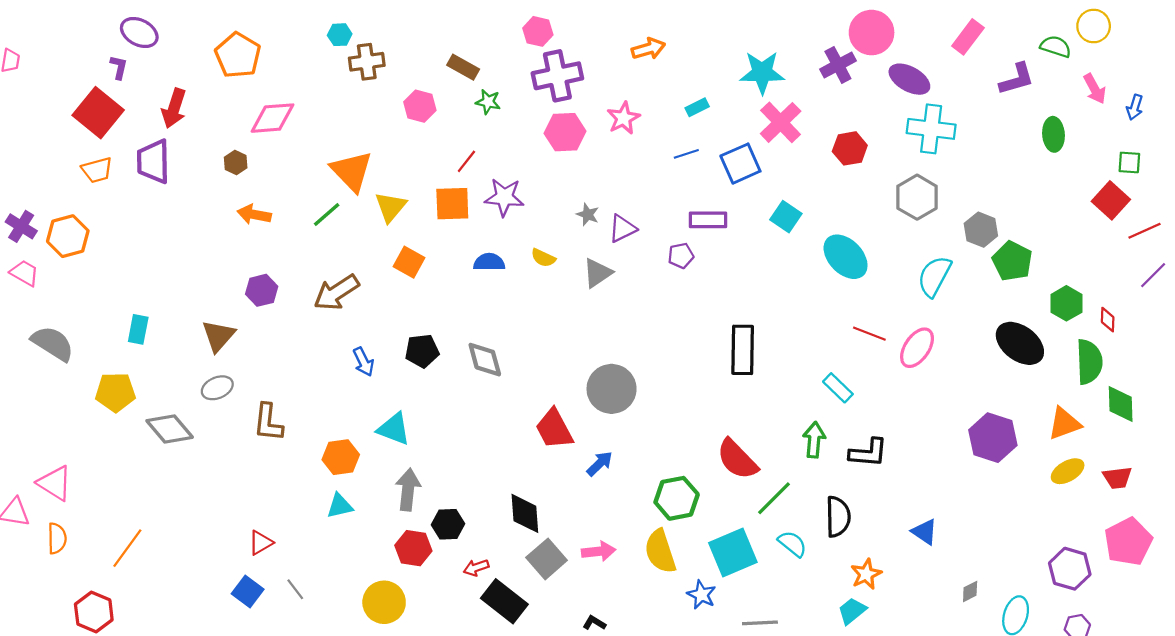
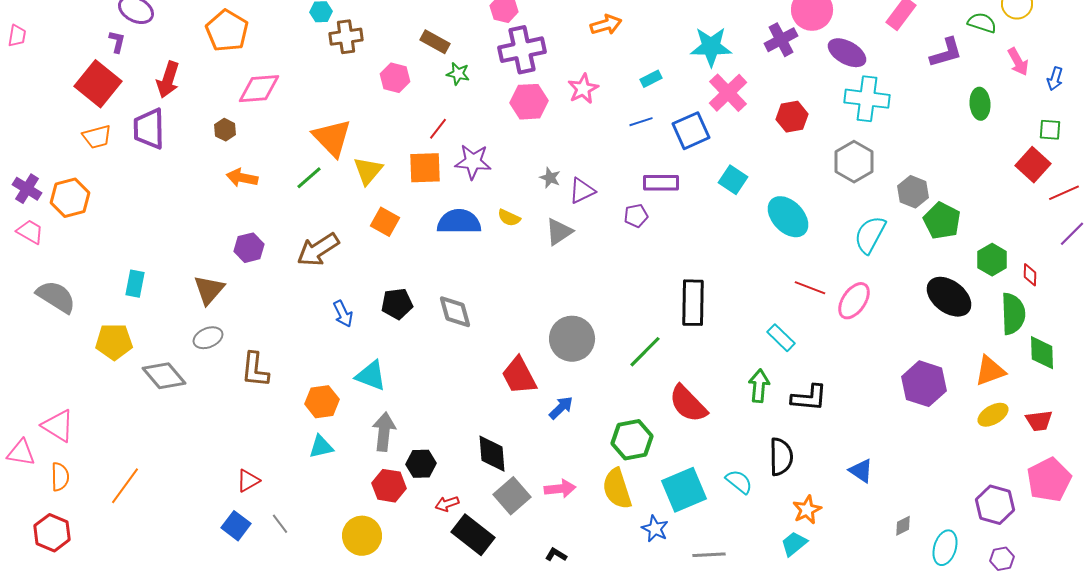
blue semicircle: (489, 262) -> (459, 222), size x1.5
green line: (774, 498) -> (645, 352), moved
red hexagon: (94, 612) -> (52, 533), moved

